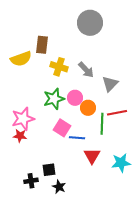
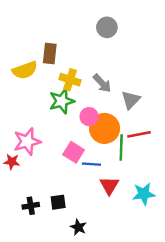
gray circle: (90, 23) -> (107, 27), size x0.7
green star: (54, 99) -> (62, 101), moved
orange circle: (88, 108) -> (105, 128), size x1.6
red star: (20, 136) -> (12, 162), moved
black cross: (31, 181) -> (31, 206), moved
black star: (59, 187) -> (78, 227), moved

